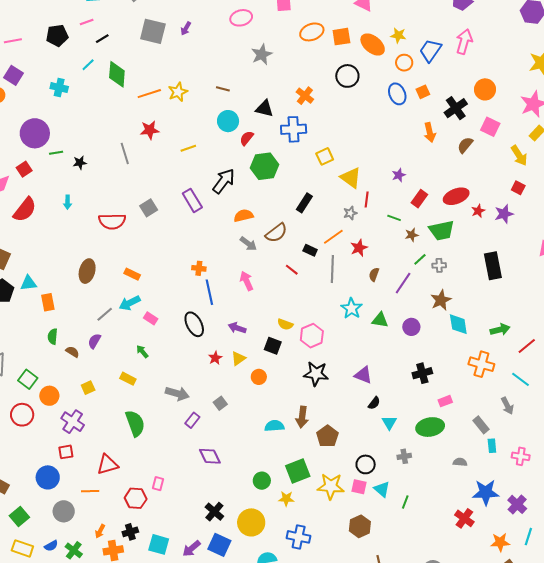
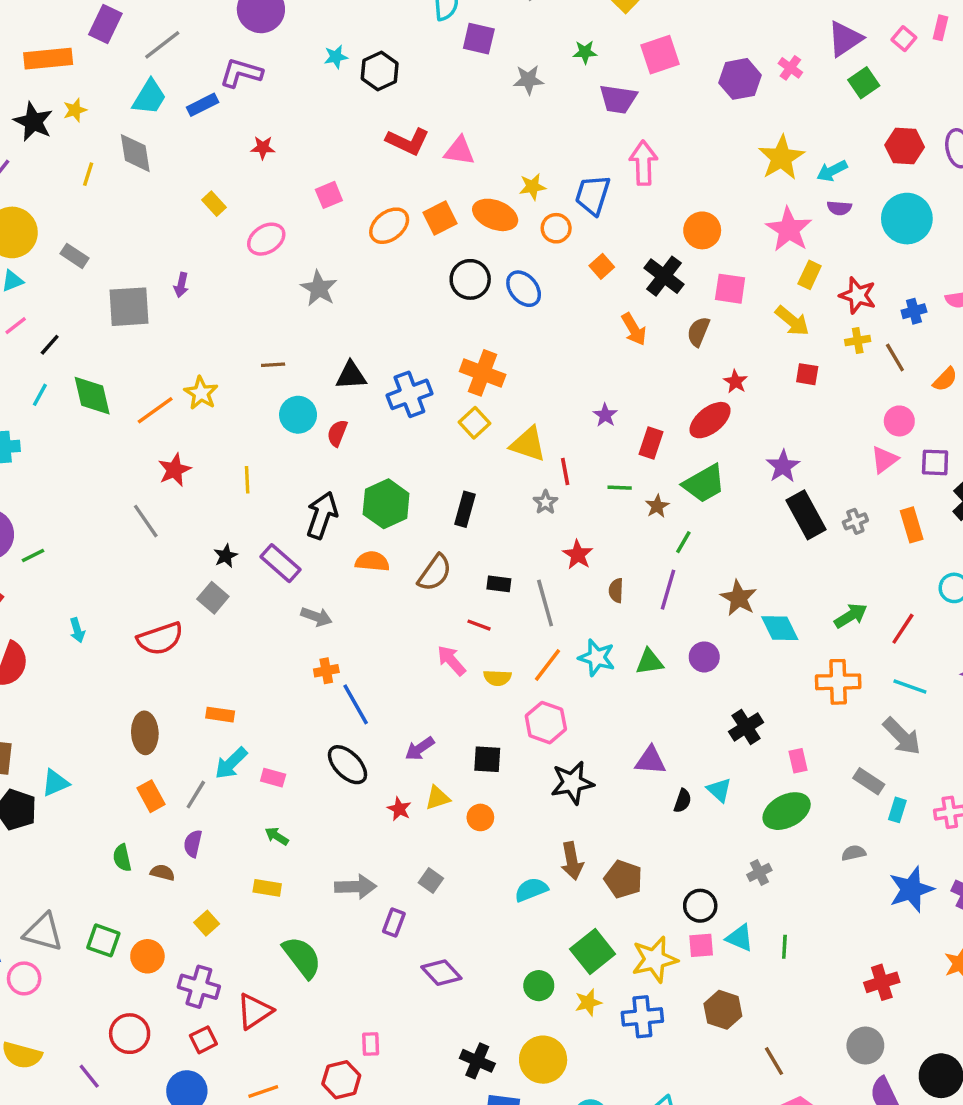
blue ellipse: (397, 94) -> (524, 289), moved
orange cross: (305, 96) -> (483, 373), moved, size x1.4
yellow line: (188, 148) -> (247, 480), turned -56
black star: (80, 163) -> (226, 556), moved
green hexagon: (264, 166) -> (386, 504), moved
red star: (478, 211) -> (735, 382), moved
purple star: (504, 214) -> (783, 466), moved
orange semicircle: (244, 216) -> (372, 561), turned 36
orange line: (333, 237) -> (548, 665), moved
gray arrow: (248, 244) -> (316, 617), moved
gray cross: (439, 265) -> (855, 521), moved
pink arrow: (247, 281) -> (451, 660), moved
orange rectangle: (48, 302) -> (151, 796), moved
yellow semicircle: (285, 324) -> (497, 678), moved
purple arrow: (237, 328) -> (420, 749), turned -36
yellow triangle: (238, 359) -> (438, 798), turned 35
pink rectangle: (445, 401) -> (798, 761), turned -64
gray arrow: (507, 406) -> (902, 736), size x1.4
red circle: (22, 415) -> (130, 1034), moved
cyan triangle: (389, 423) -> (719, 790), moved
cyan rectangle: (492, 446) -> (897, 810), turned 40
red triangle: (107, 465) -> (255, 1011), moved
red cross: (464, 518) -> (882, 982), moved, turned -36
blue cross: (299, 537) -> (642, 1017), moved

